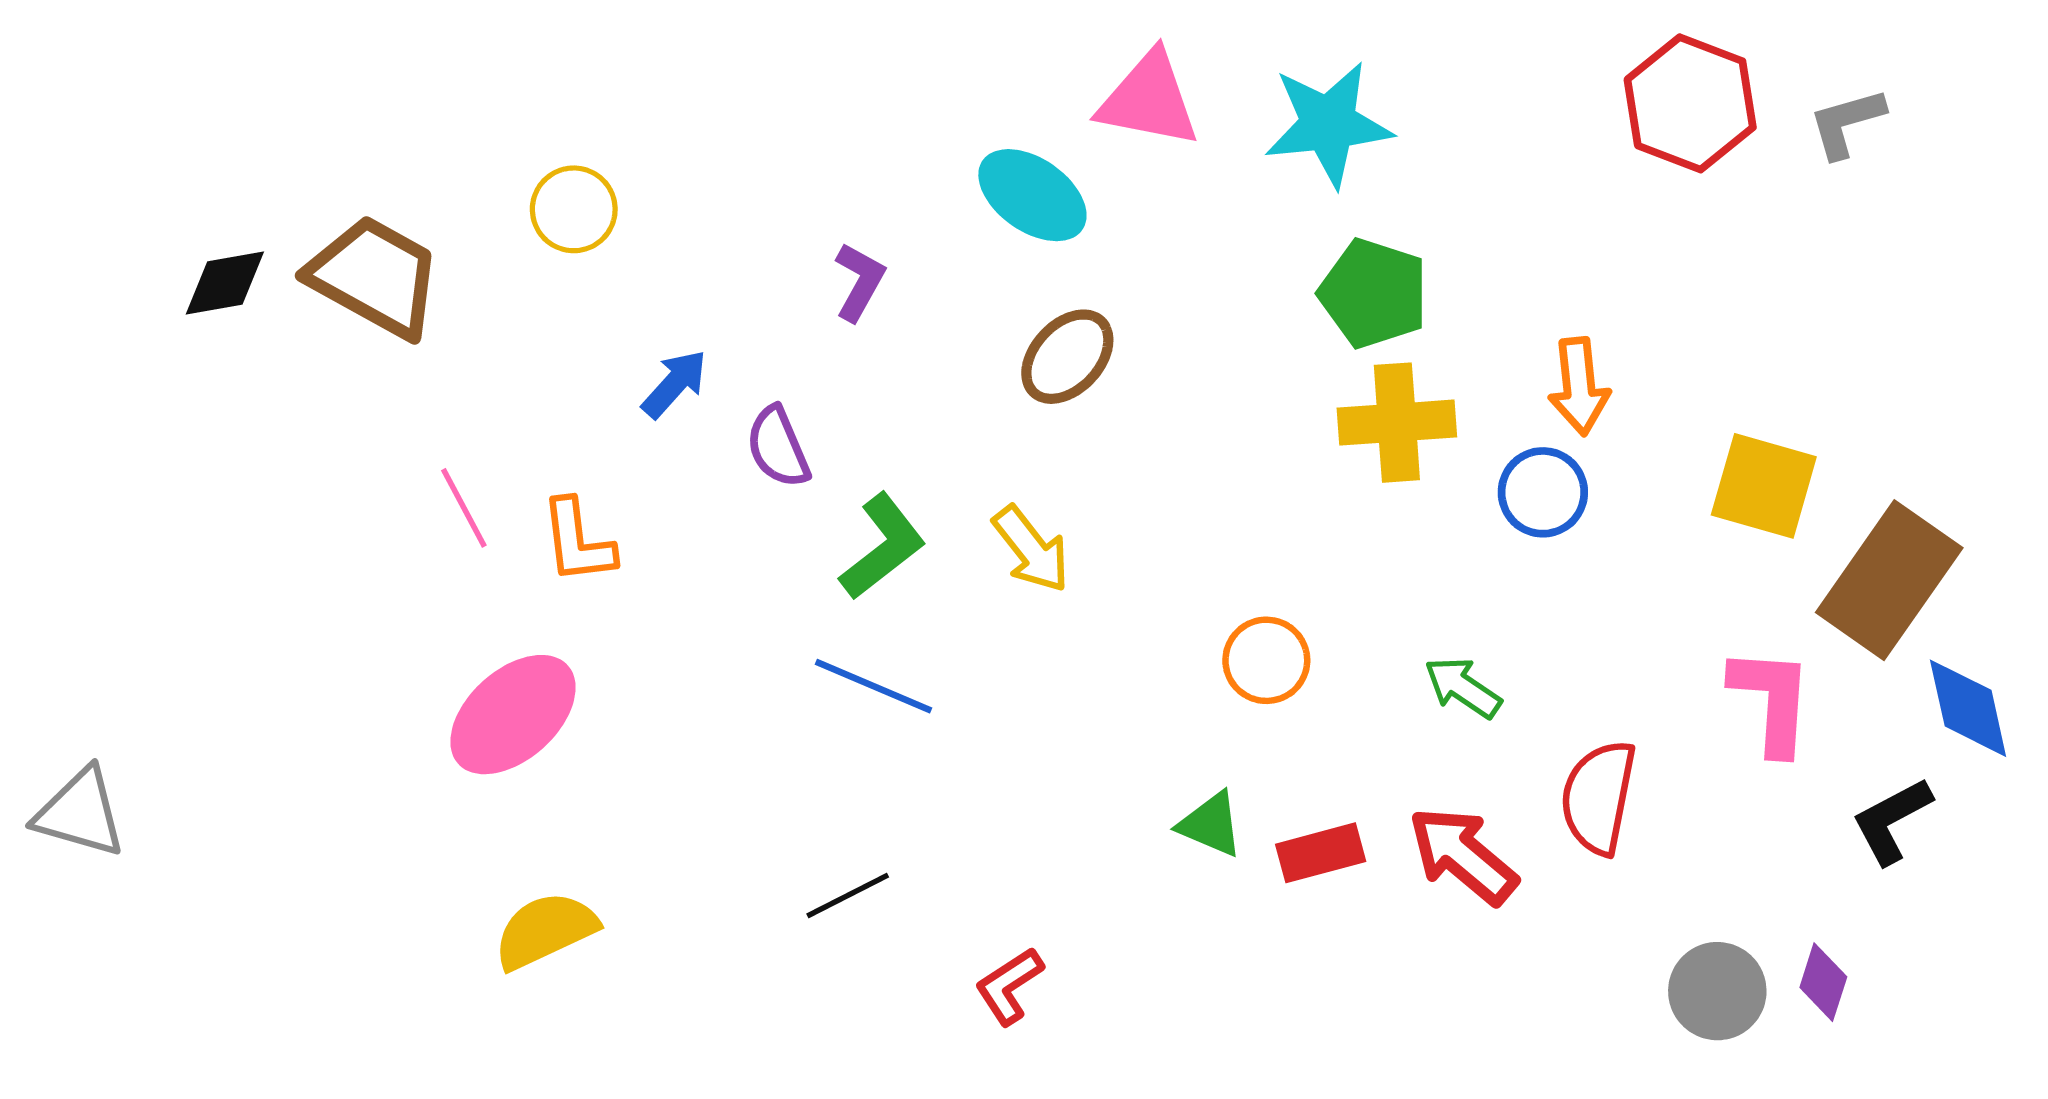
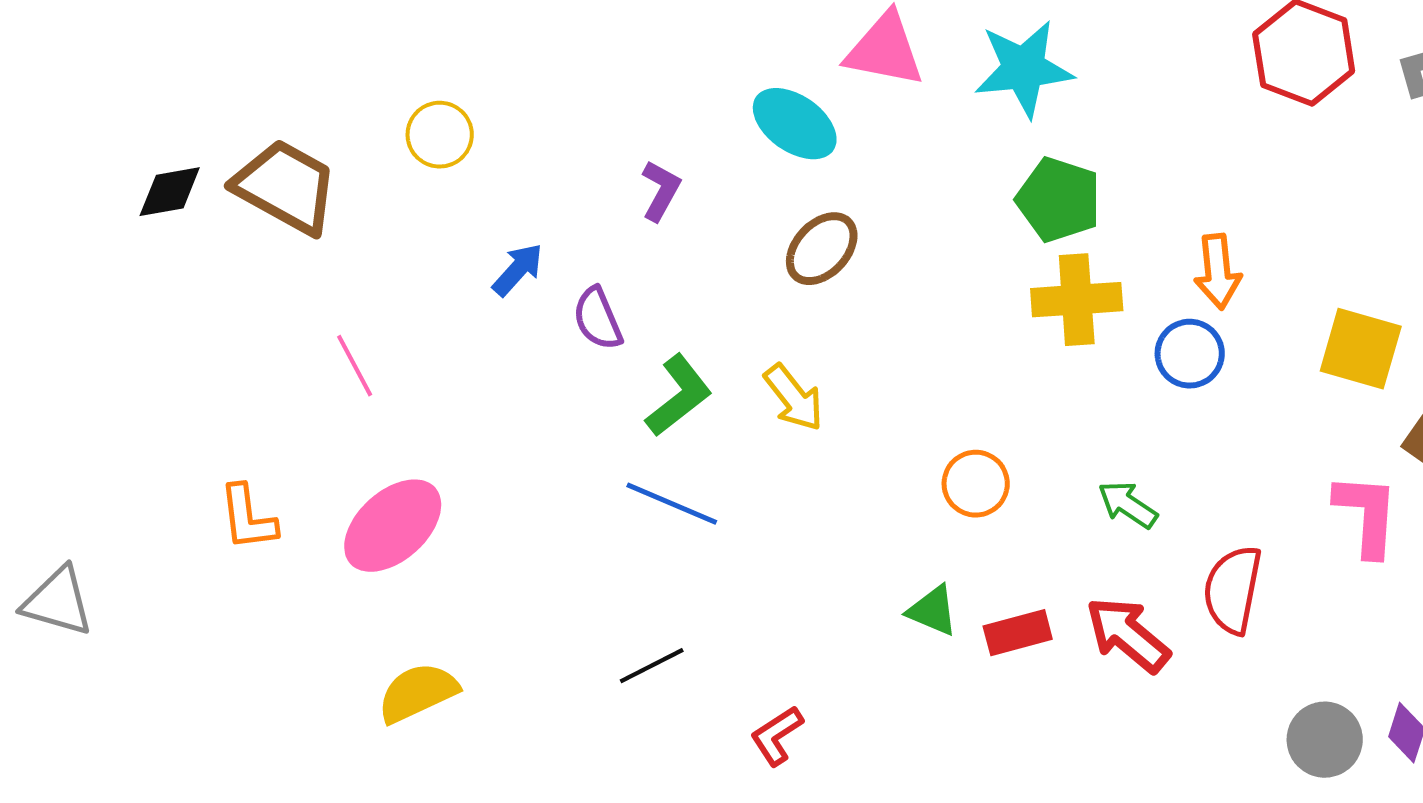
orange L-shape: (578, 541) -> (248, 518), moved

